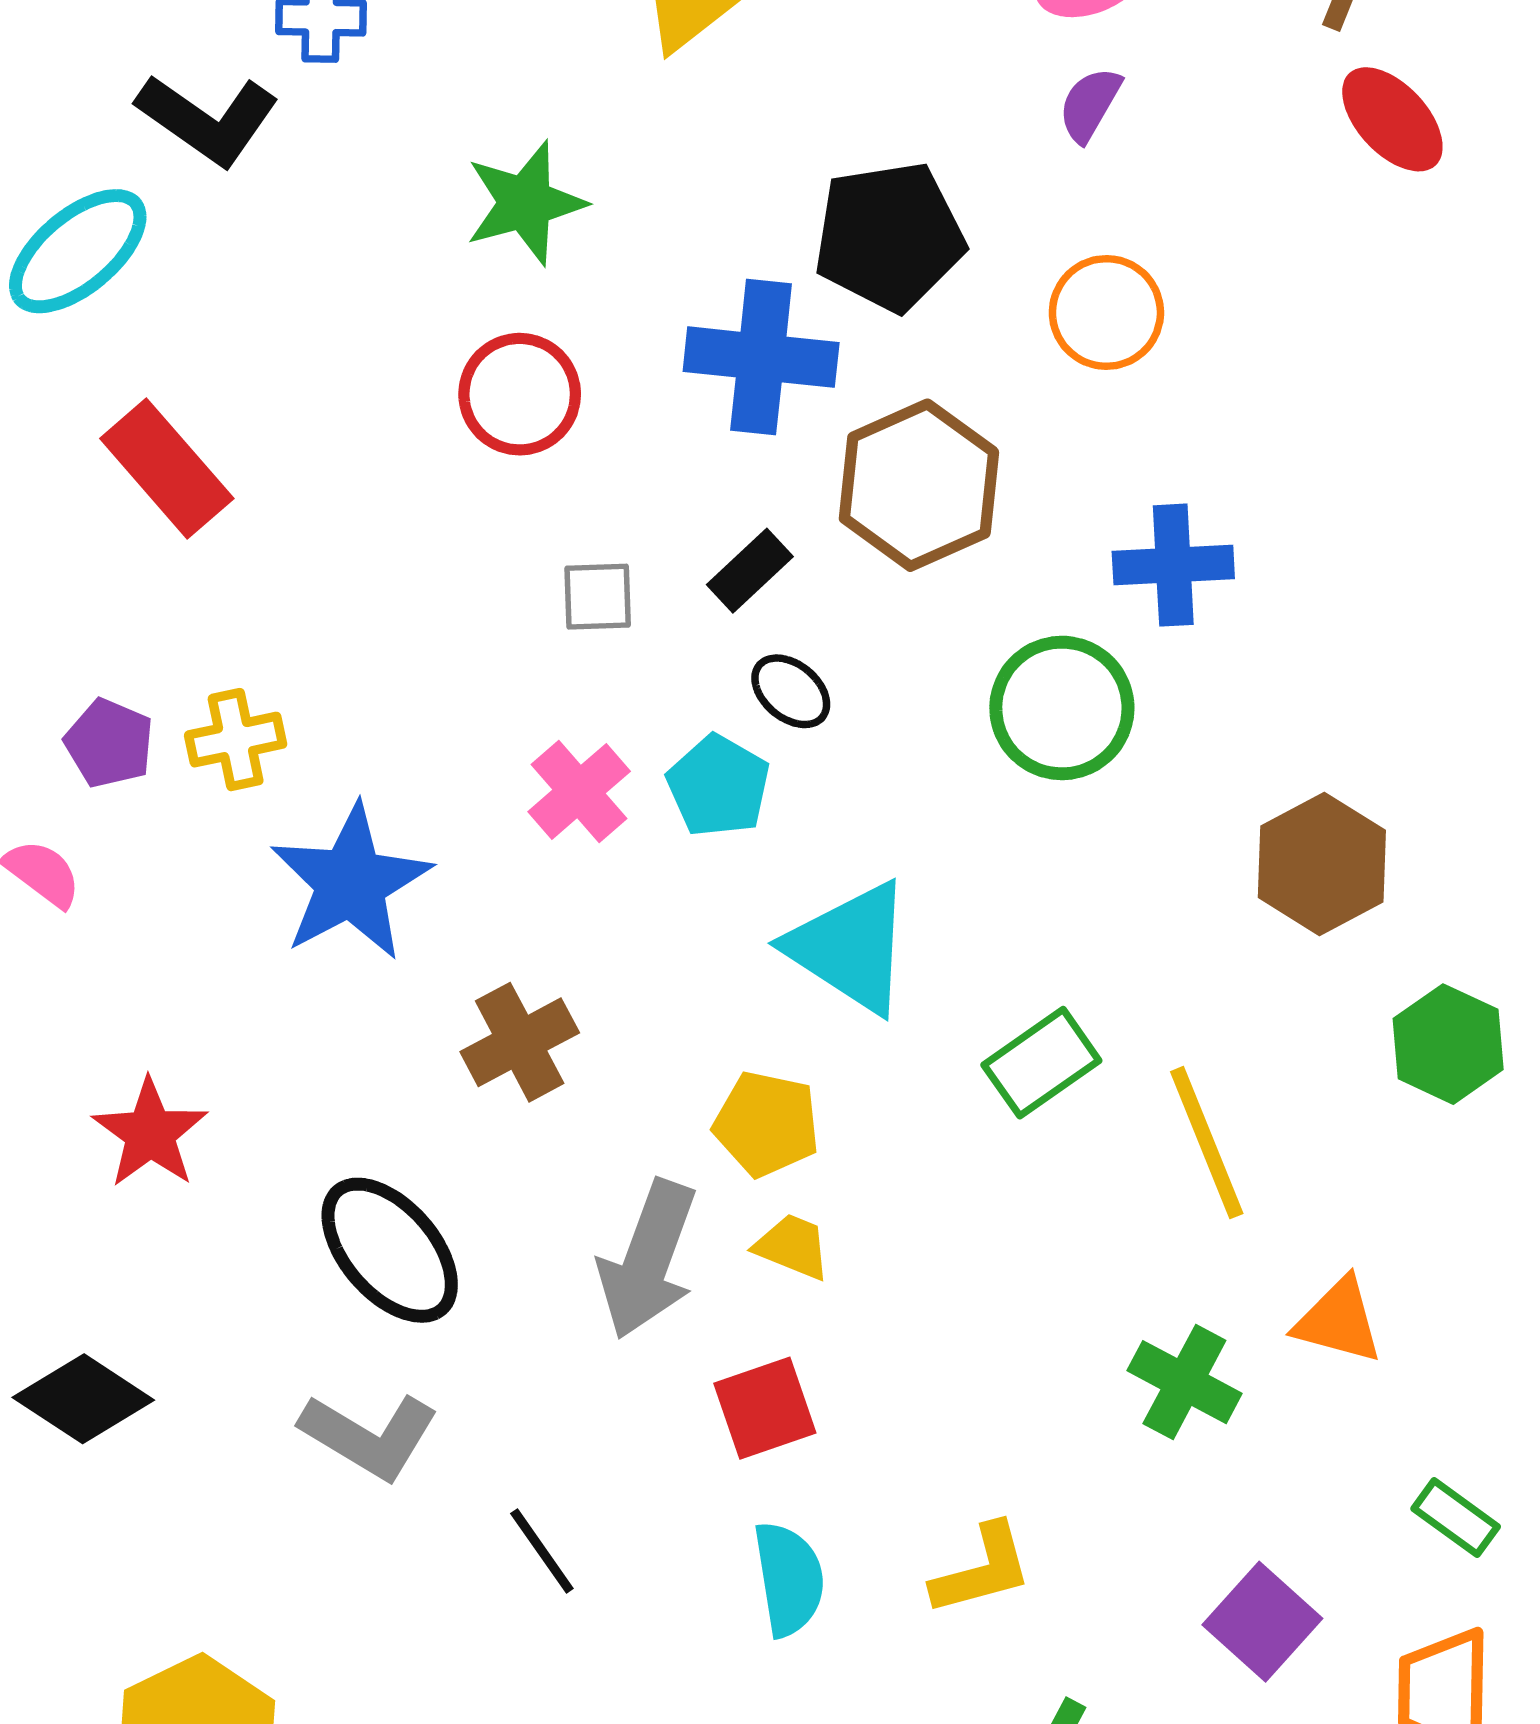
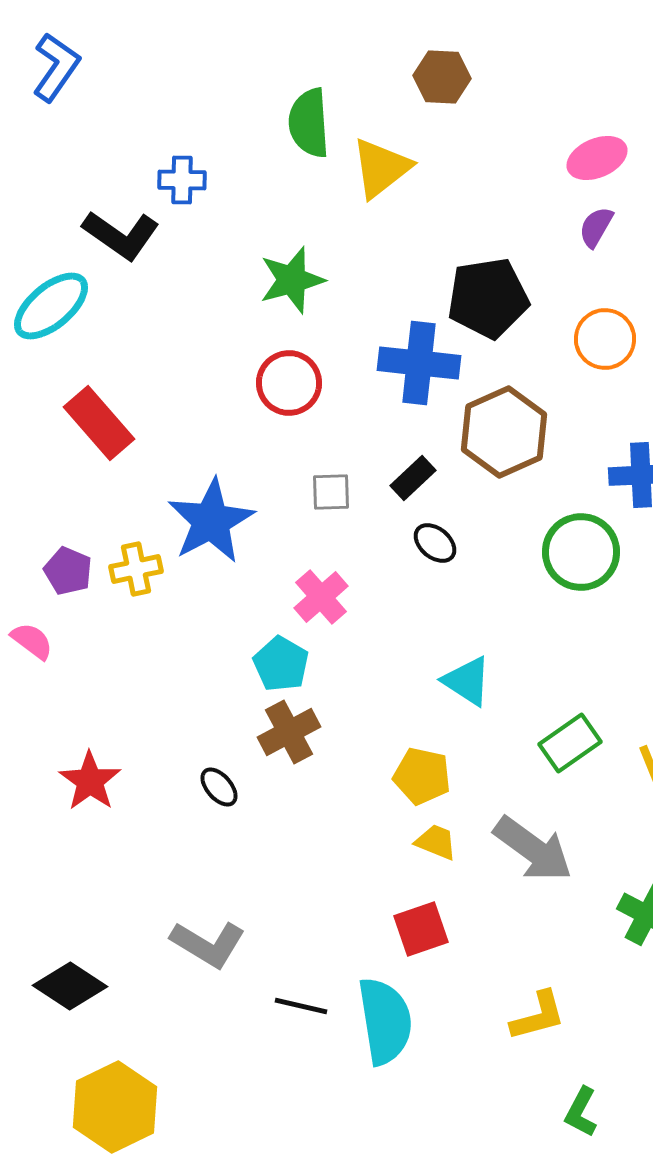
cyan pentagon: (718, 786) -> (281, 664), moved
blue star: (351, 883) -> (211, 521), moved
cyan triangle: (850, 948) -> (467, 681), size x0.7
black ellipse: (390, 1250) -> (219, 787), moved, size x0.5
gray arrow: (648, 1259) -> (533, 849), moved, turned -74
black diamond: (83, 1399) -> (70, 986), moved
black line: (542, 1551) -> (301, 1006), turned -42
cyan semicircle: (789, 1579) -> (385, 1021), moved, size x1.4

